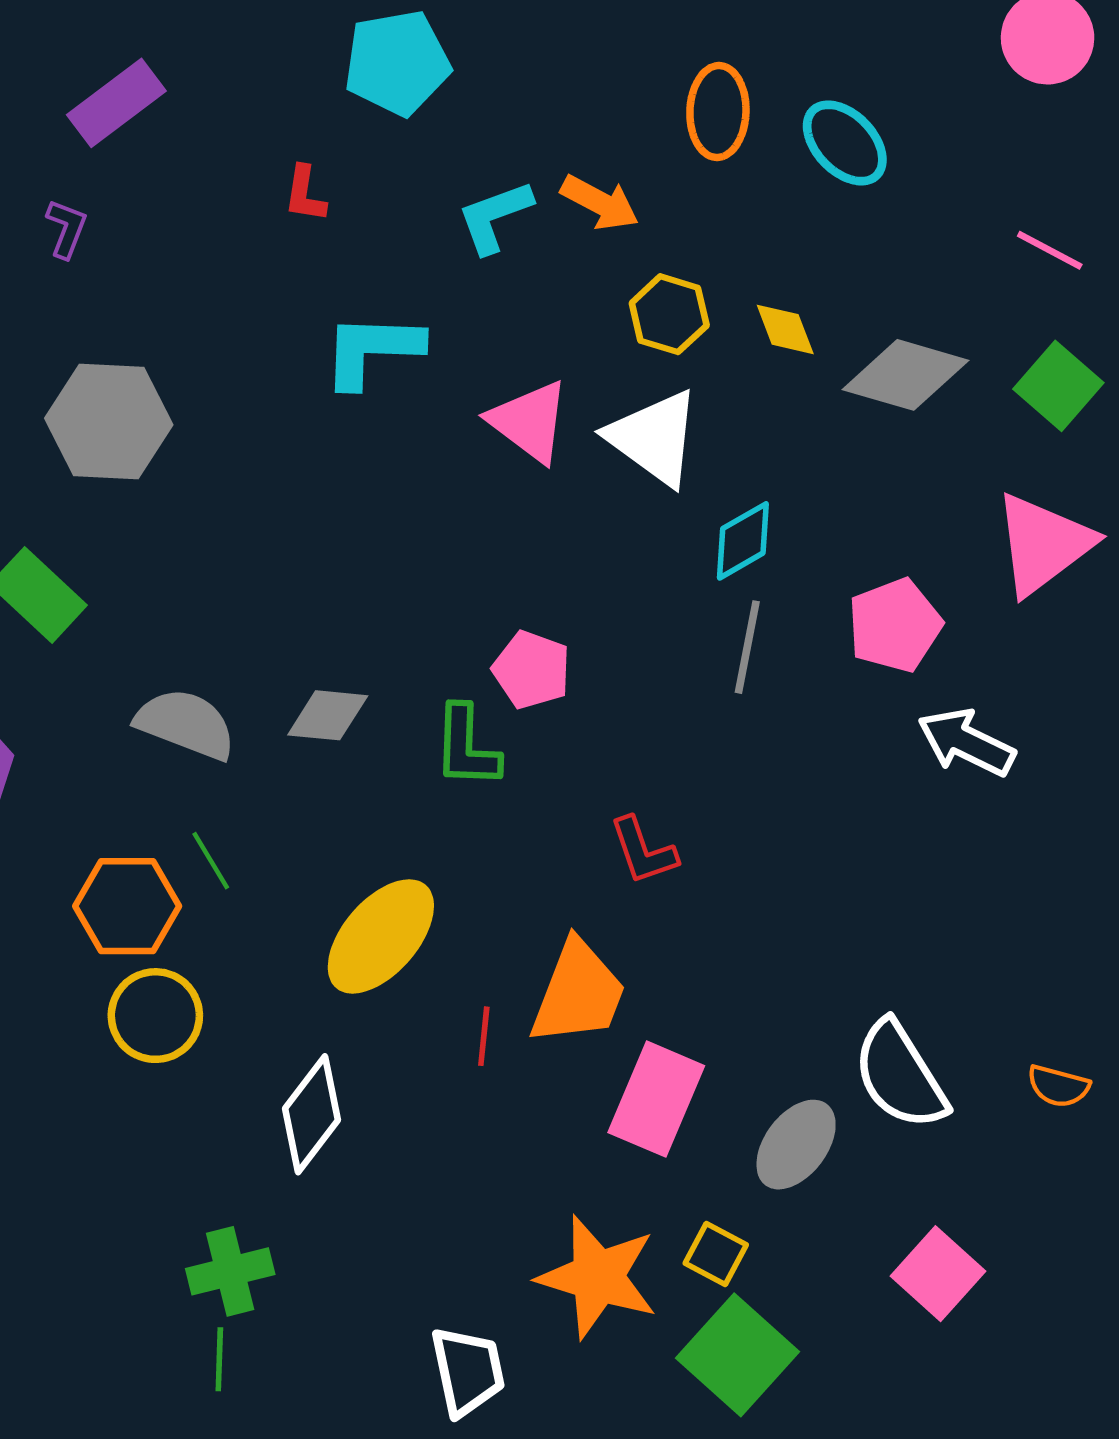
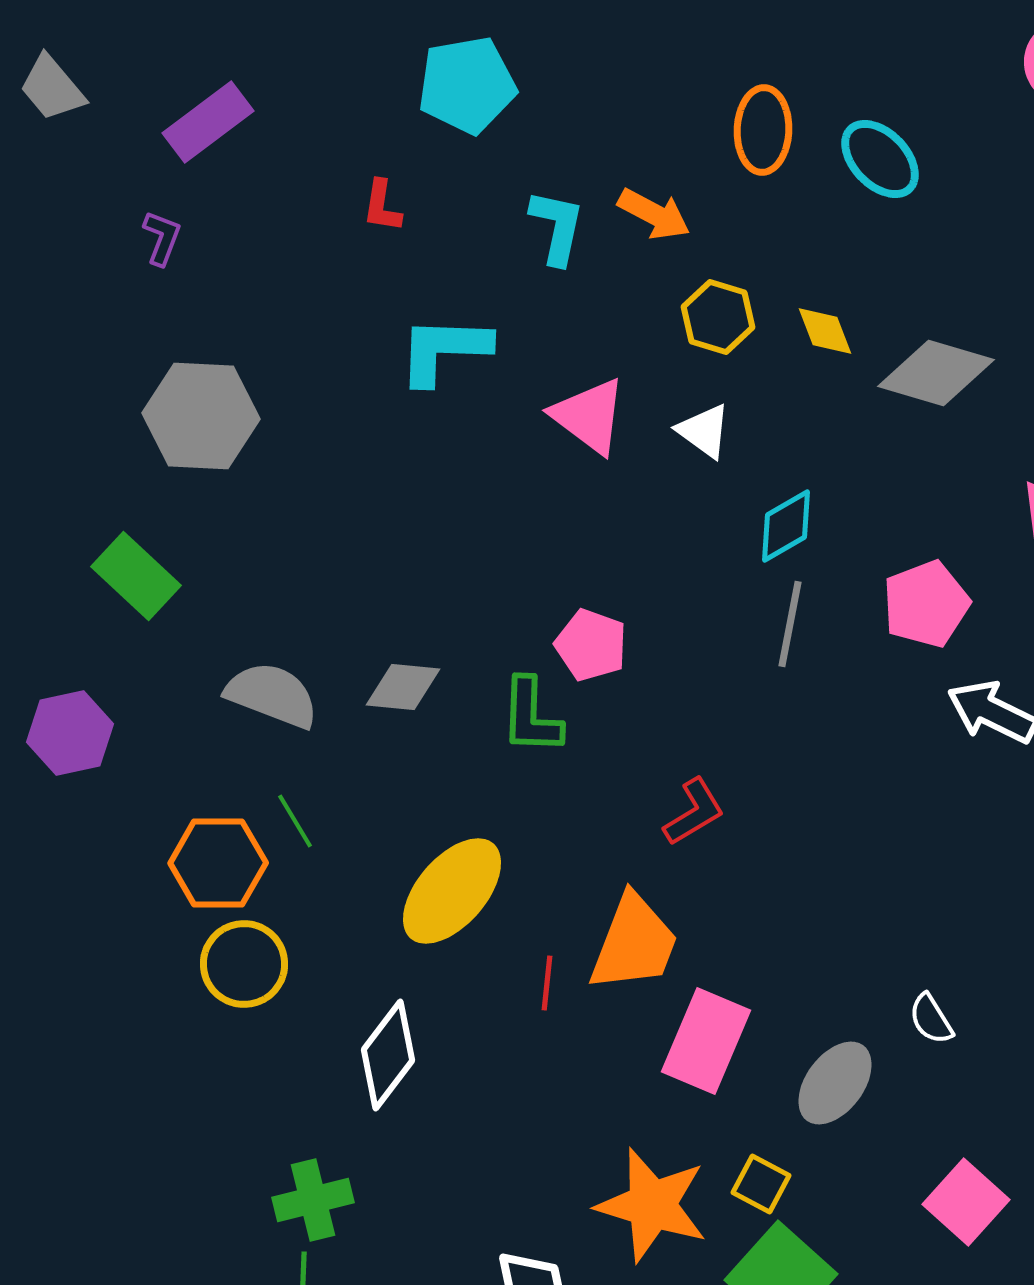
cyan L-shape: (495, 217) -> (557, 227), turned 122
white triangle: (654, 438) -> (704, 431), size x0.6
red L-shape: (643, 851) -> (694, 812), turned -102
white semicircle: (900, 1075) -> (931, 1019), size x0.5

